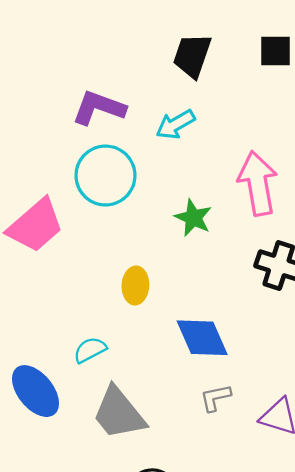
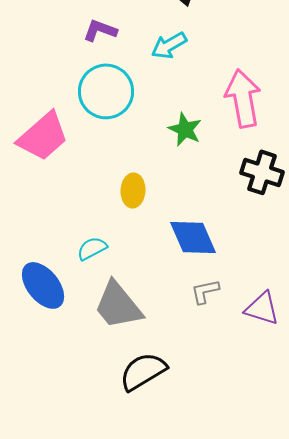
purple L-shape: (99, 108) -> (100, 30), size x0.7

